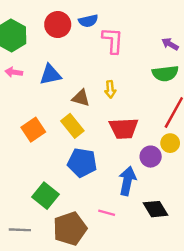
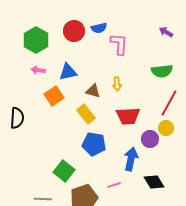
purple arrow: (170, 44) -> (166, 32), moved
orange square: (33, 130) -> (54, 96), moved
pink line: (107, 213) -> (114, 185), turned -32

